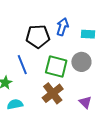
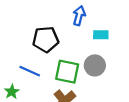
blue arrow: (62, 27) -> (79, 16), moved
blue line: (22, 65) -> (30, 71), turned -42

